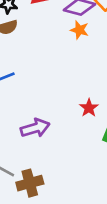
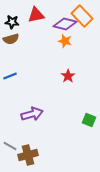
red star: (89, 108) -> (68, 76), moved

